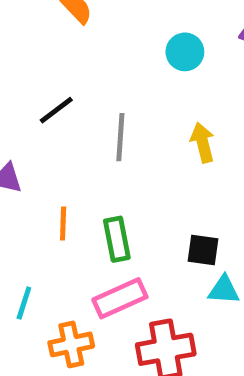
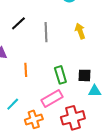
green rectangle: (117, 239) -> (60, 75), moved
cyan line: (24, 303) -> (13, 104), turned 32

